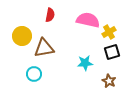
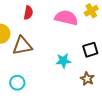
yellow cross: (109, 32) -> (91, 11), moved
cyan circle: (34, 74) -> (17, 83), moved

